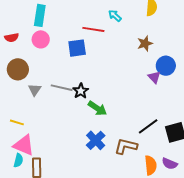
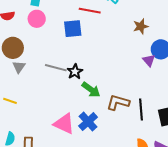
gray triangle: (35, 90) -> (19, 67), moved
black line: (148, 126) -> (141, 109), turned -60
pink triangle: (24, 145) -> (64, 124), moved
brown L-shape: (126, 146) -> (118, 102), moved

